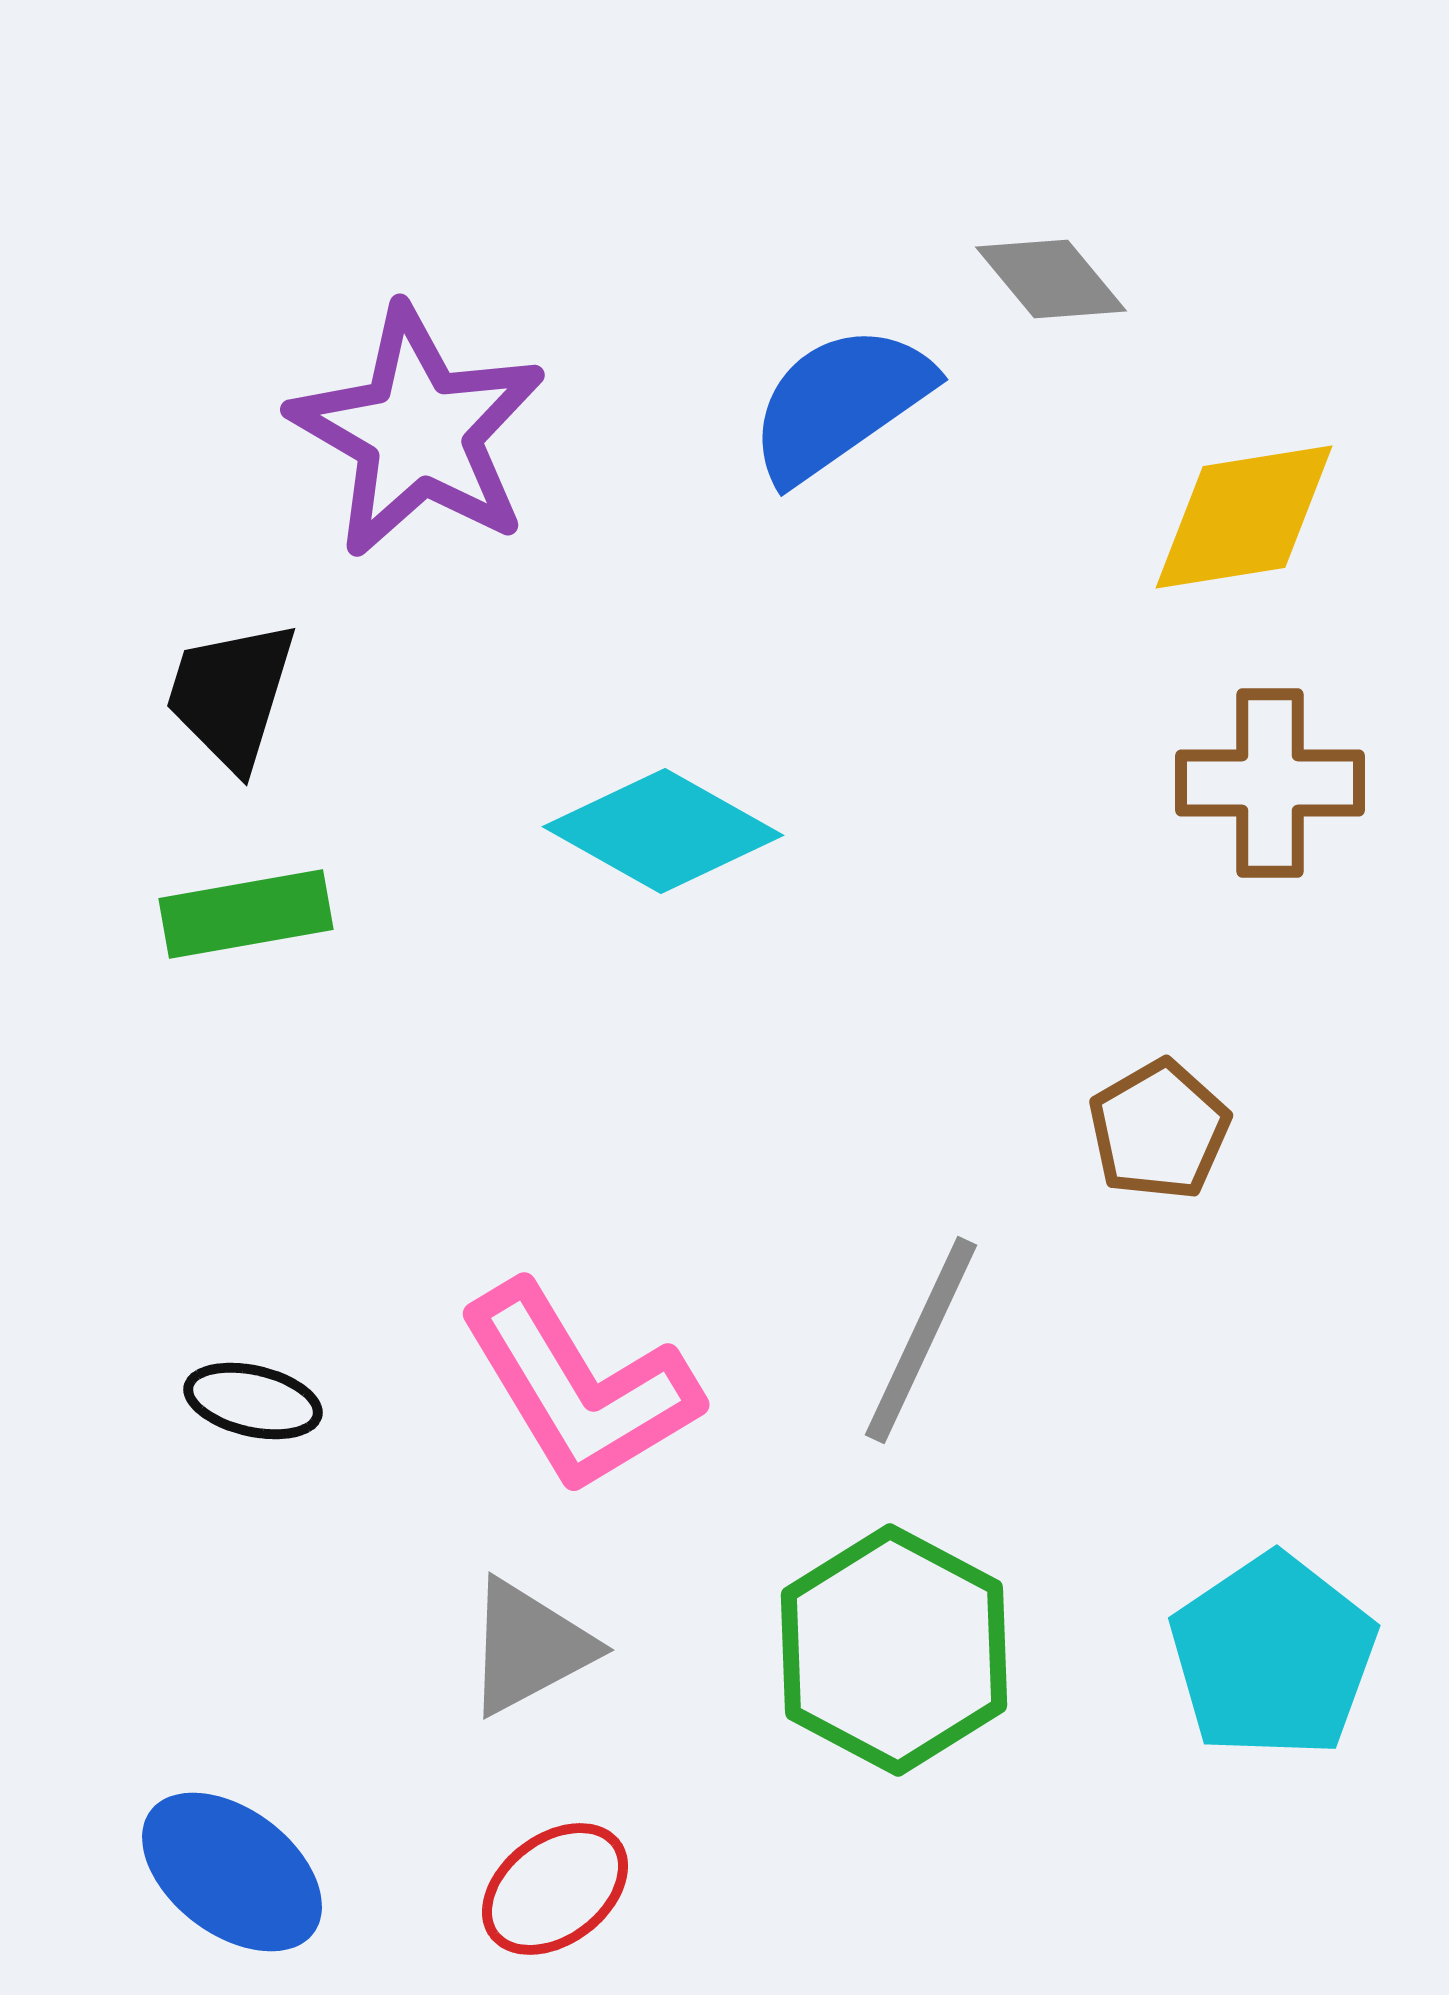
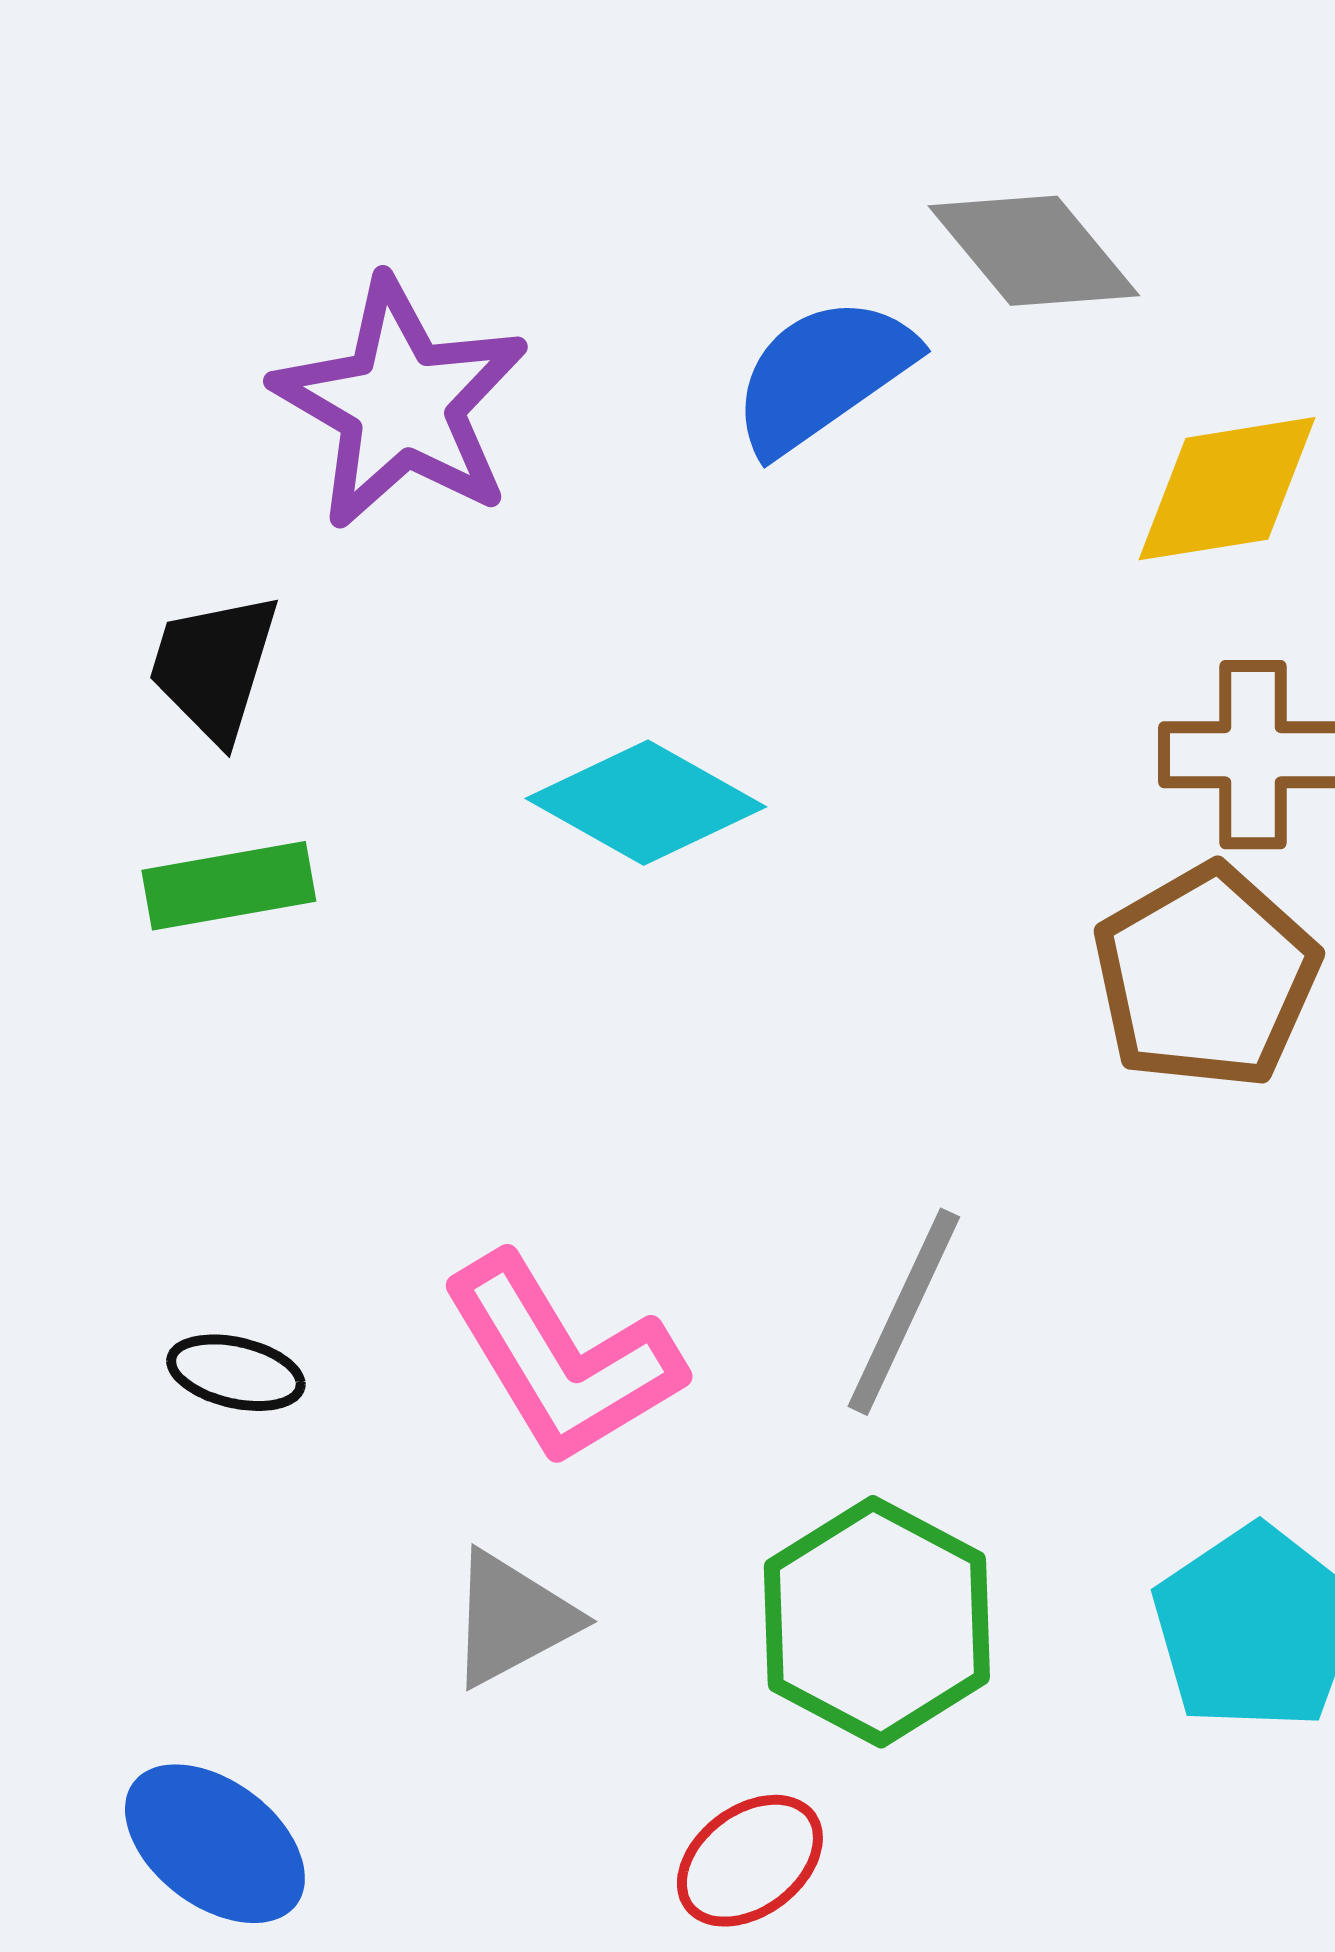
gray diamond: (1051, 279) -> (1034, 251), size x1.4
brown pentagon: (1159, 1130) -> (1206, 977), moved, size x1.6
red ellipse: (555, 1889) -> (750, 1861), moved

